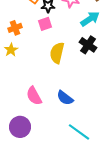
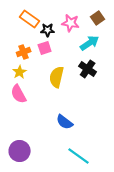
orange cross: (15, 28) -> (24, 52), moved
yellow star: (11, 50) -> (20, 72), moved
pink semicircle: (34, 96) -> (19, 94), moved

